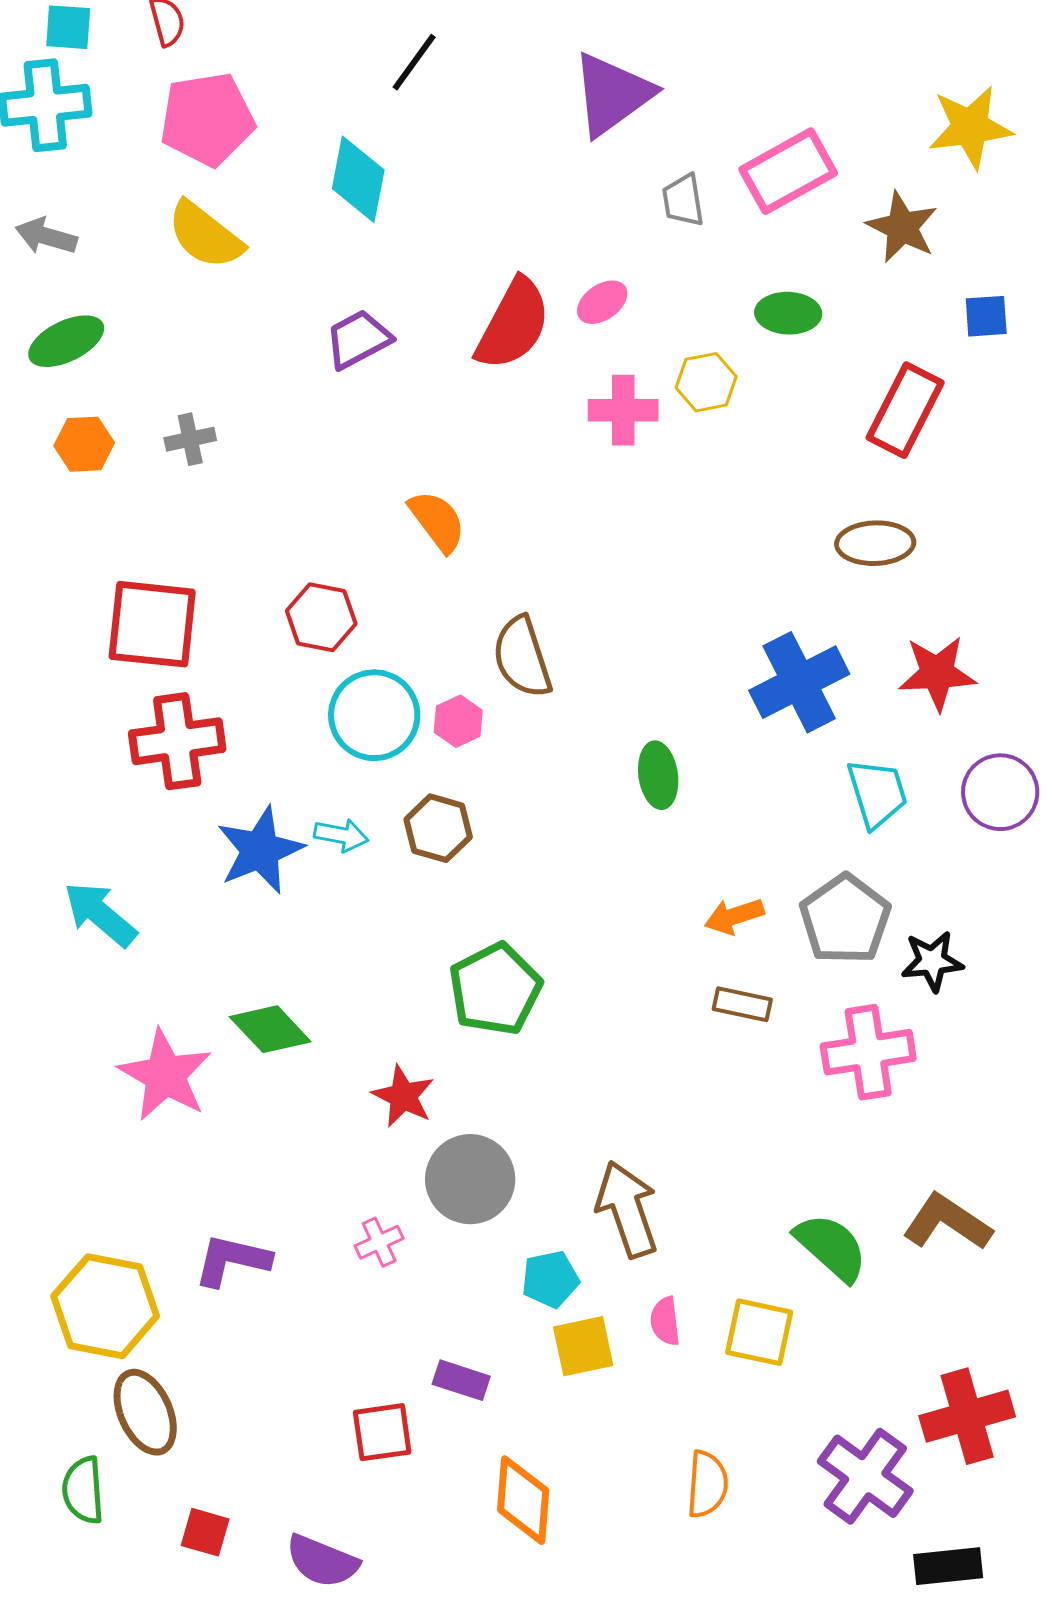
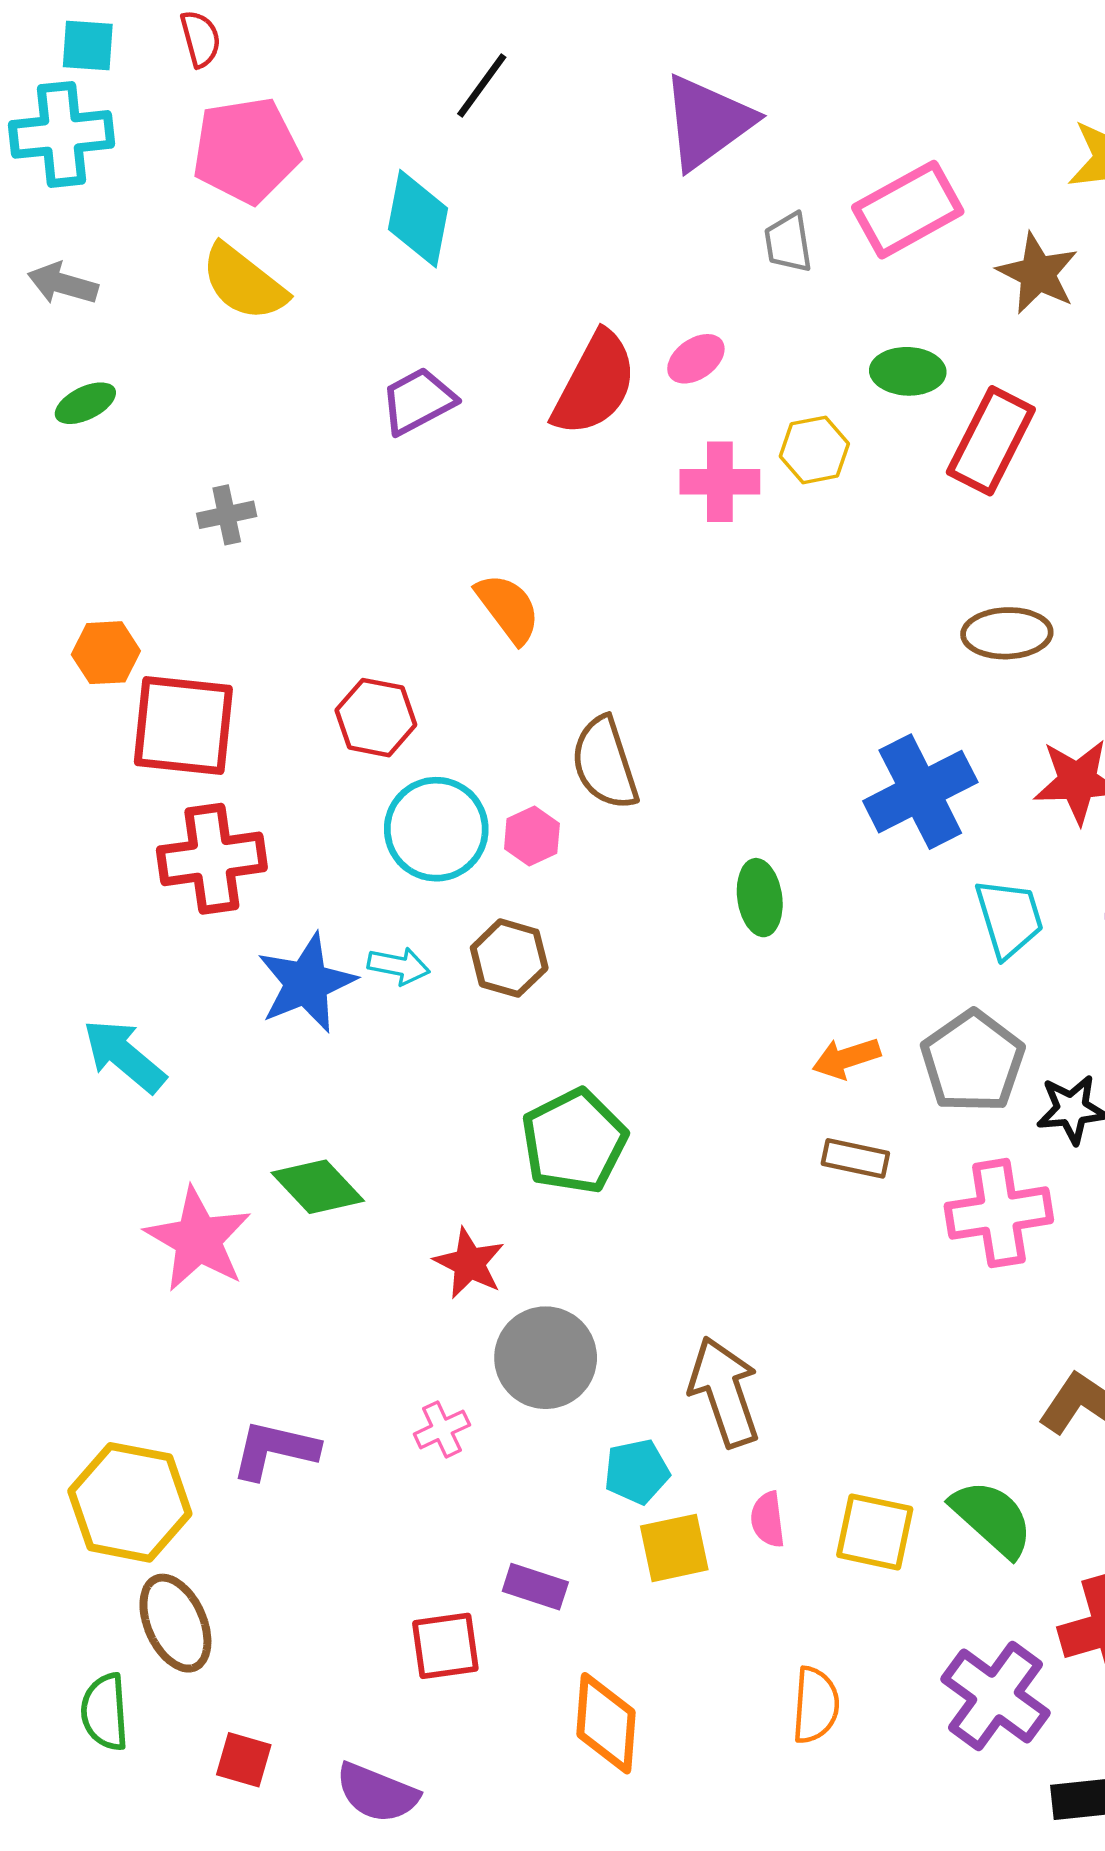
green ellipse: (66, 341) -> (85, 403), size x0.7
red rectangle: (905, 410) -> (991, 441), moved
orange hexagon: (84, 444) -> (106, 653), moved
green semicircle: (831, 1247) -> (992, 1518), moved

